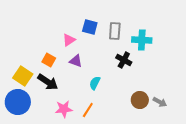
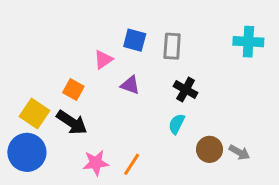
cyan cross: (142, 40) -> (248, 42), moved
purple triangle: (76, 61) -> (130, 85), moved
cyan semicircle: (95, 83) -> (177, 124), moved

